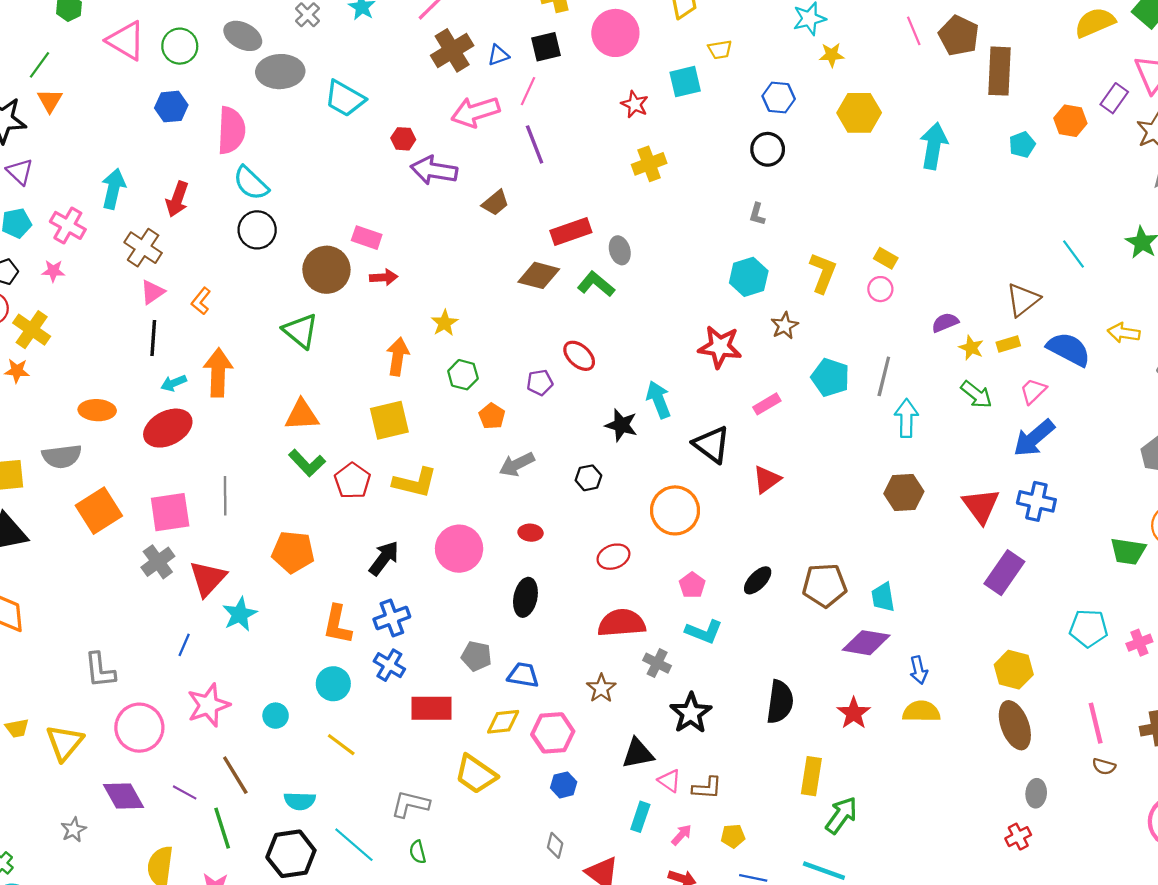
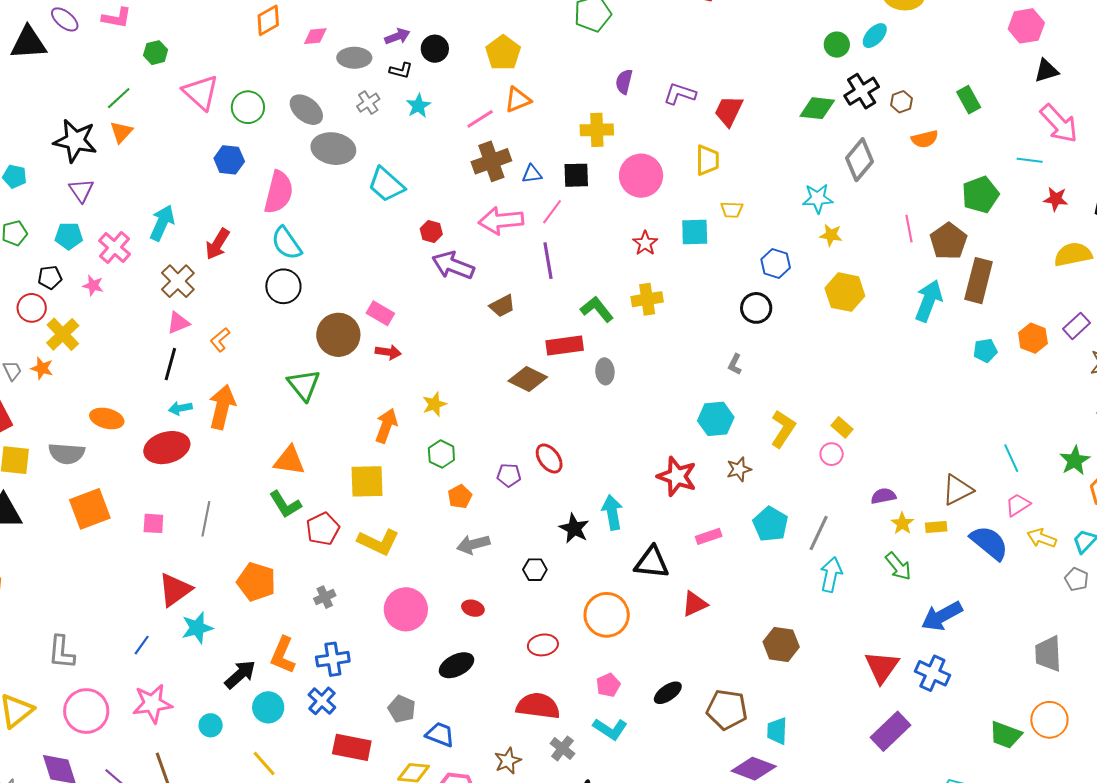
cyan arrow: (934, 146) -> (929, 301), moved
green L-shape: (596, 284) -> (597, 309), moved
pink trapezoid: (1033, 391) -> (1018, 505), moved
black triangle: (712, 444) -> (652, 562), turned -42
brown hexagon: (904, 493) -> (781, 644), moved
pink square: (170, 512) -> (153, 523), size x0.6
black arrow: (384, 558) -> (240, 674), moved
gray cross: (158, 562) -> (325, 597), moved, size x0.7
black ellipse: (525, 597) -> (456, 665), turned 40

